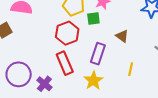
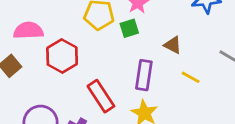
red hexagon: (67, 33) -> (62, 56), moved
yellow line: (131, 69) -> (191, 77), moved, turned -64

